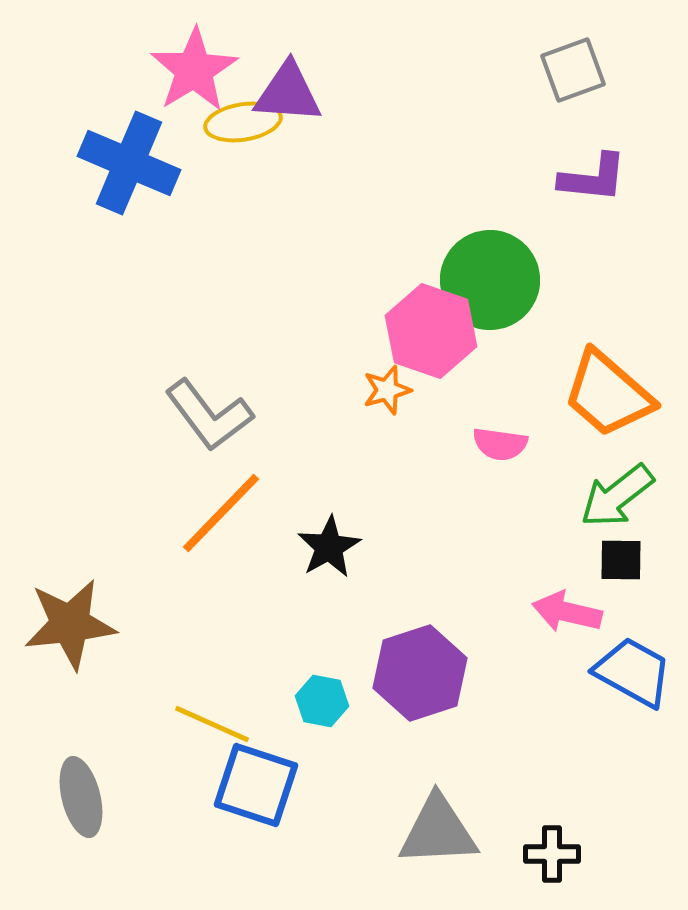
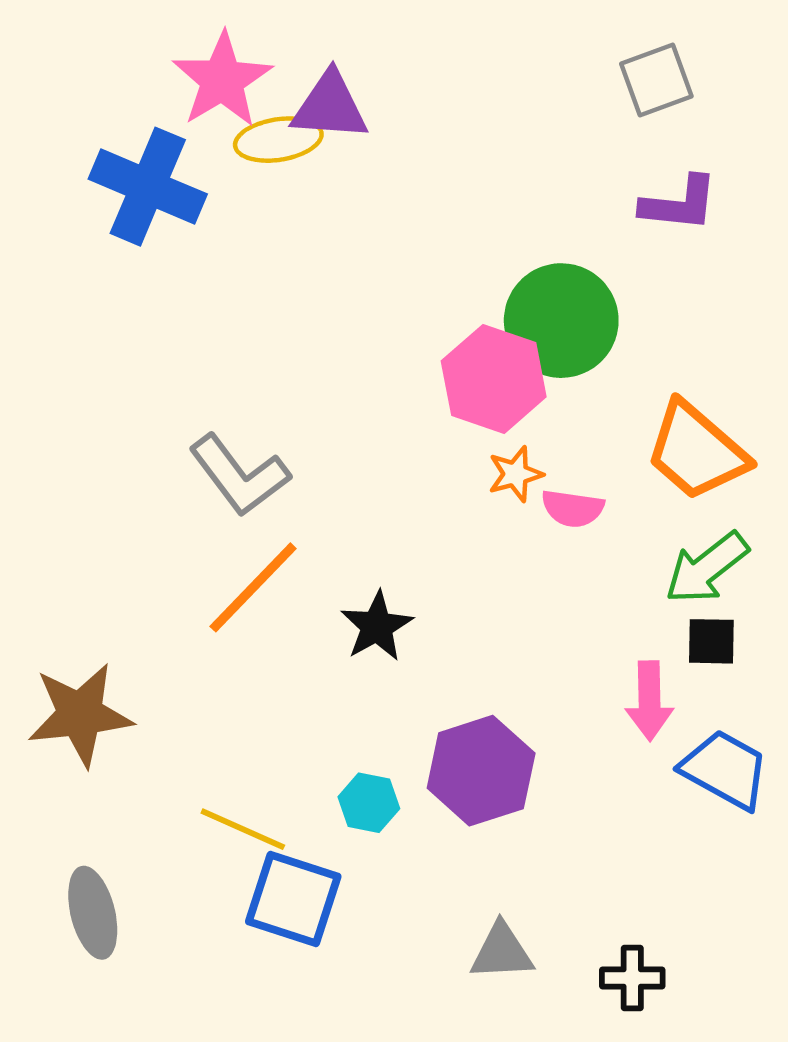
orange star: (387, 390) -> (515, 474), moved
pink arrow: (567, 612) -> (649, 701), turned -104
gray triangle: (438, 831) -> (502, 952), size x0.7

